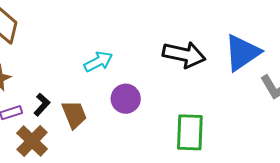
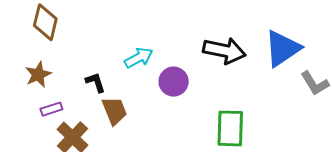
purple circle: (126, 99) -> (174, 82), moved
black L-shape: (42, 105) -> (96, 82), moved, turned -60

